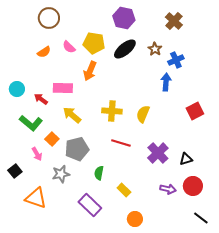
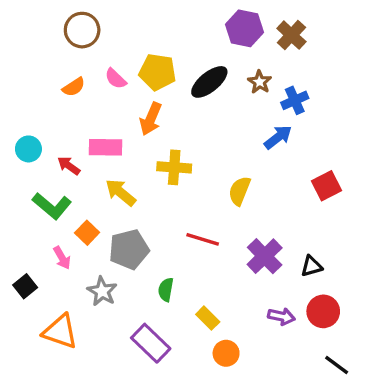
purple hexagon: (124, 18) -> (245, 28), moved
blue arrow: (166, 82) -> (278, 137), turned 48
yellow cross: (112, 111) -> (174, 167), moved
gray star: (61, 174) -> (102, 291), turned -30
orange circle: (135, 219) -> (226, 353), moved

